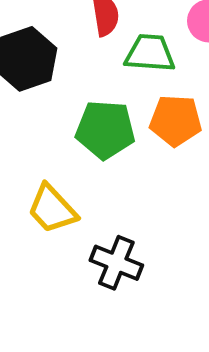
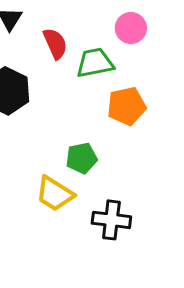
green pentagon: (105, 130) -> (82, 158), moved, size x0.7

